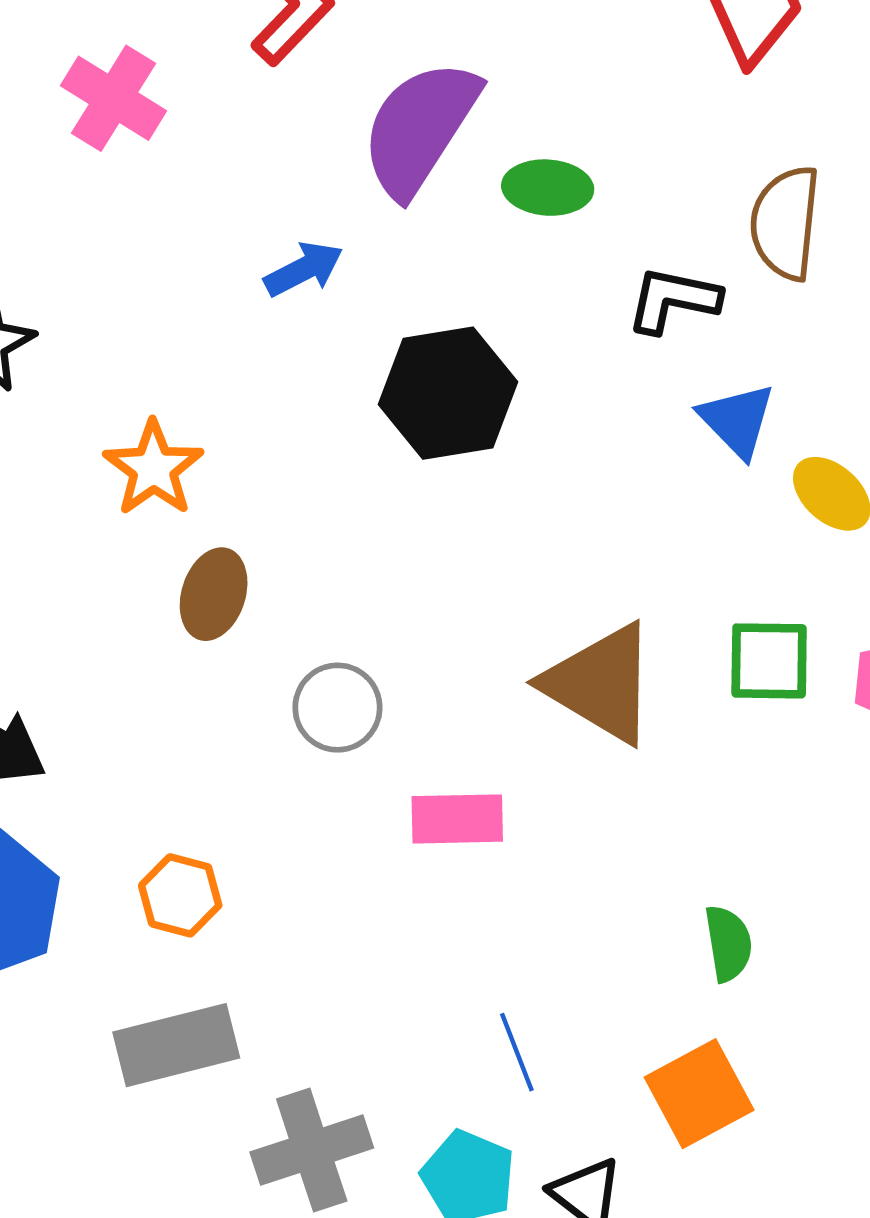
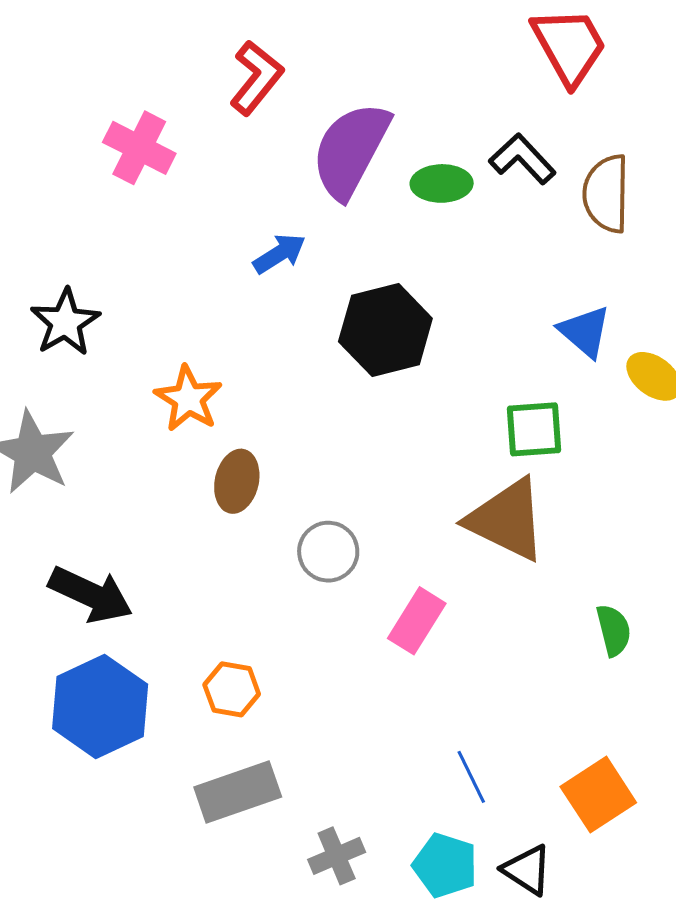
black L-shape: (673, 300) -> (522, 159), moved, turned 40
green square: (769, 661) -> (534, 429), moved
pink rectangle: (457, 819) -> (417, 621), turned -52
green semicircle: (728, 943) -> (614, 630), moved
gray cross: (312, 1150) -> (337, 856), size x0.7

